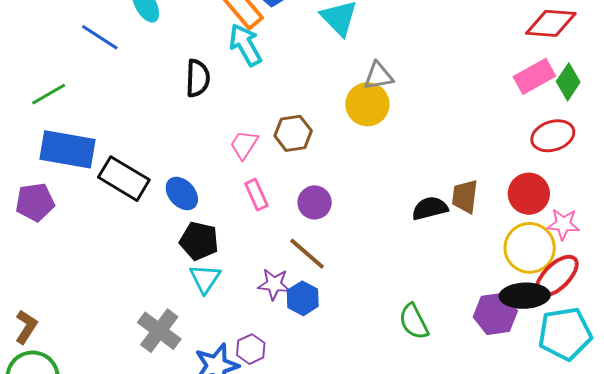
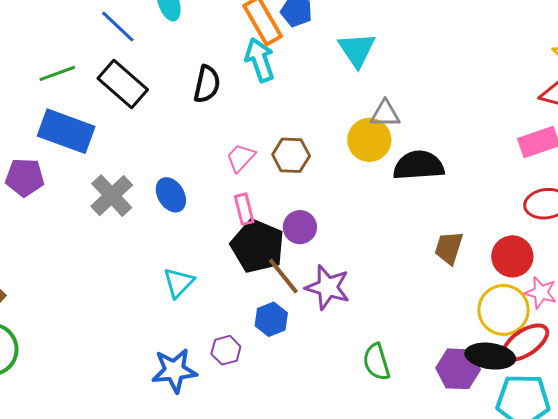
black rectangle: (124, 179) -> (123, 84), moved
black semicircle: (430, 208) -> (419, 165), moved, size x1.4
black pentagon: (199, 241) -> (257, 246), moved, size x1.4
purple star: (274, 284) -> (328, 287), moved, size x1.4
gray cross: (159, 331) -> (112, 196), moved
purple hexagon: (251, 349) -> (226, 350), moved

